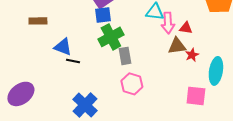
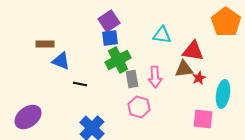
pink arrow: (168, 23) -> (155, 77), moved
red triangle: (186, 28) -> (193, 51), size x1.6
blue triangle: (63, 47) -> (61, 61), moved

